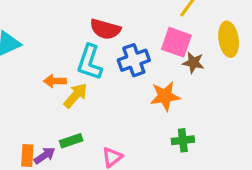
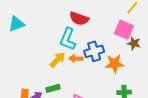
blue cross: (134, 60) -> (94, 51), moved
orange arrow: (55, 81) -> (76, 59), moved

